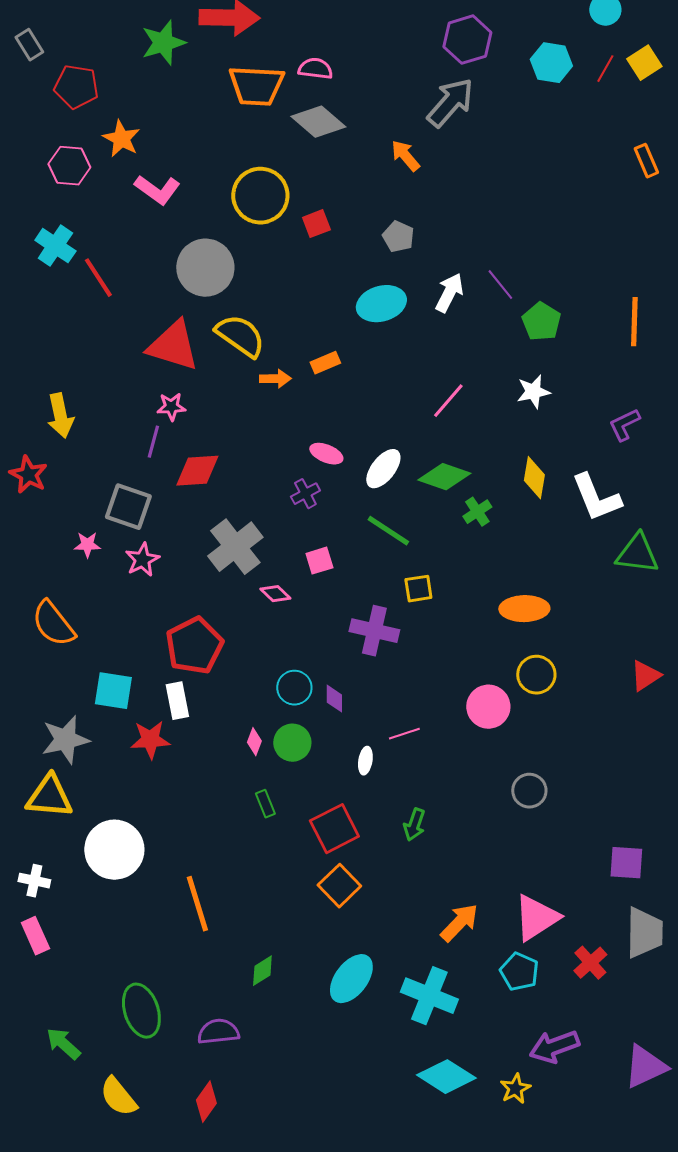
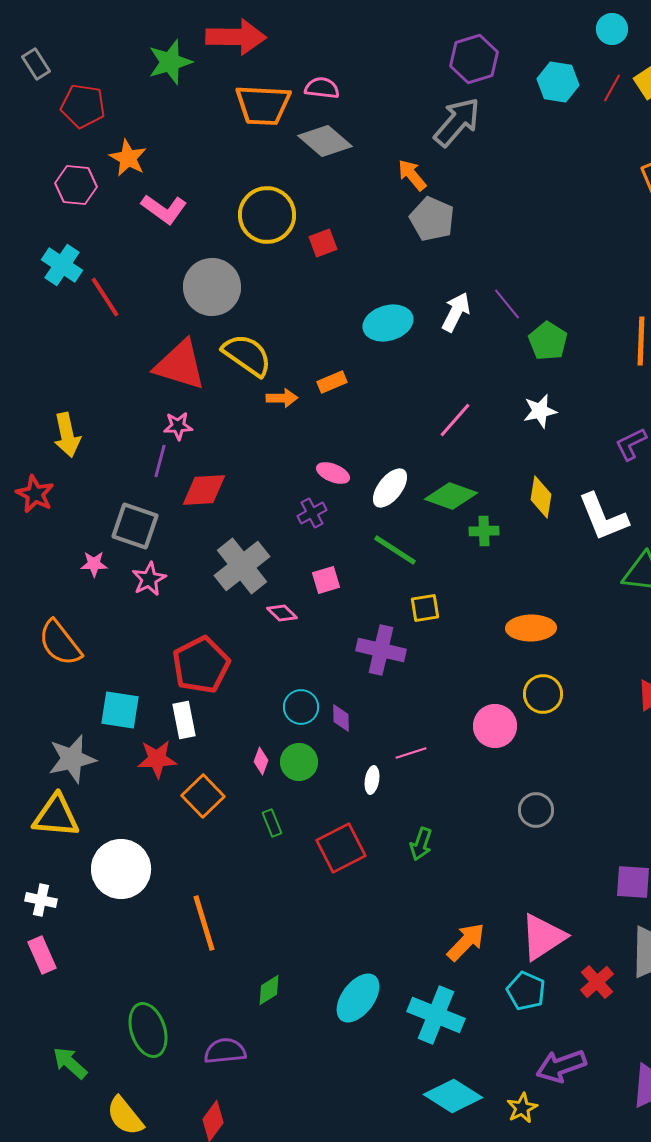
gray pentagon: (398, 237) -> (432, 219), moved, size x1.4
green cross: (477, 512) -> (484, 531), turned 32
orange square: (339, 886) -> (203, 796), moved

